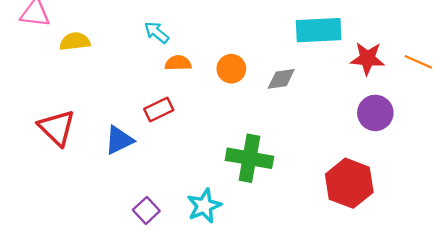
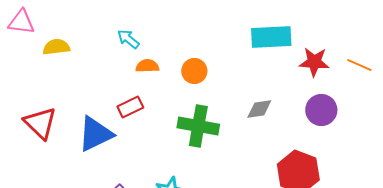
gray diamond: (281, 79) -> (259, 109), moved
blue triangle: (119, 140) -> (95, 134), size x1.4
green cross: (249, 158) -> (198, 126), moved

